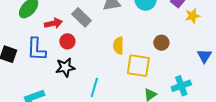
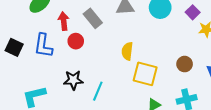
red arrow: (53, 23) -> (64, 21), turned -90
brown circle: (161, 43) -> (185, 64), moved
black star: (65, 67) -> (73, 80), moved

